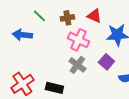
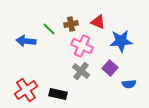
green line: (39, 16) -> (49, 29), moved

